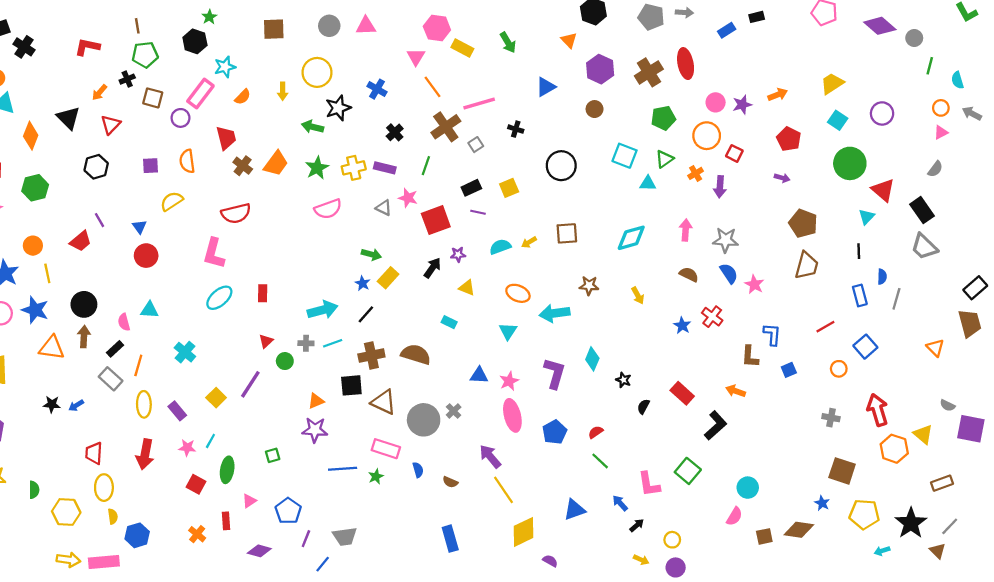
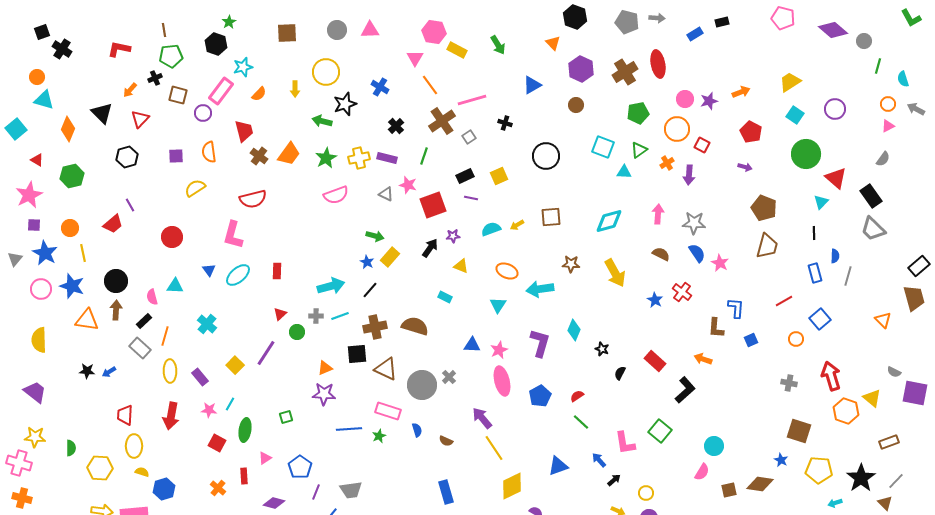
blue triangle: (139, 227) -> (209, 270), moved
yellow arrow: (638, 296) -> (615, 273), size x1.8
yellow semicircle: (113, 516) -> (142, 472), turned -64

